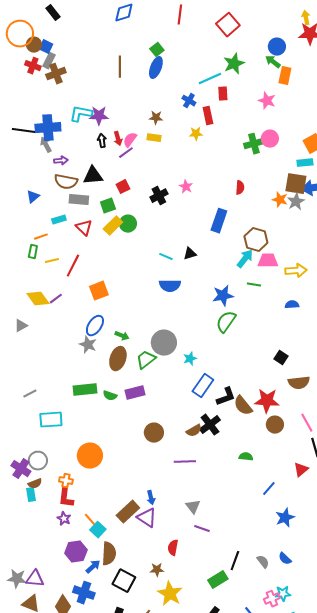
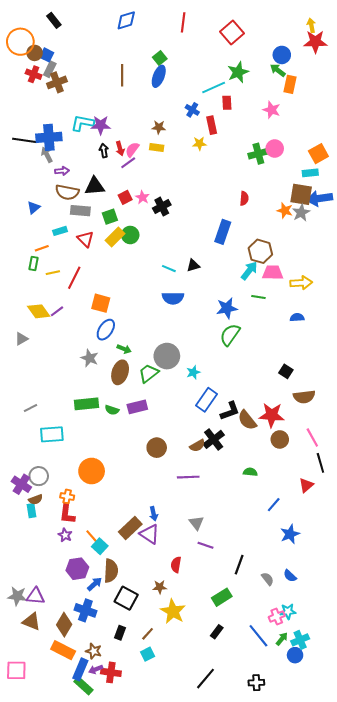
pink star: (186, 187) -> (142, 197), moved
orange square: (99, 291) -> (101, 303), turned 36
blue ellipse: (95, 326) -> (106, 330), moved
black line: (235, 561) -> (239, 565), moved

